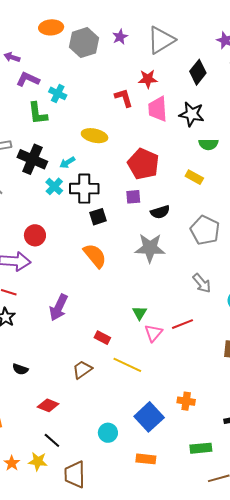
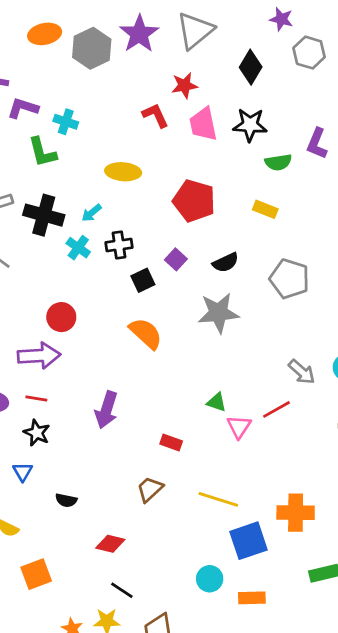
purple star: (120, 37) -> (139, 34), size x1.8
black cross: (84, 189) -> (119, 245), size x0.7
purple square: (133, 197) -> (176, 259), moved, turned -35
gray arrow: (202, 283) -> (302, 372), moved
green triangle: (140, 313) -> (217, 402), turned -35
yellow line: (127, 365) -> (218, 499), moved
orange cross: (186, 401) -> (296, 513), size x1.5
blue square: (149, 417) -> (248, 541), turned 32
cyan circle: (108, 433) -> (210, 579), moved

